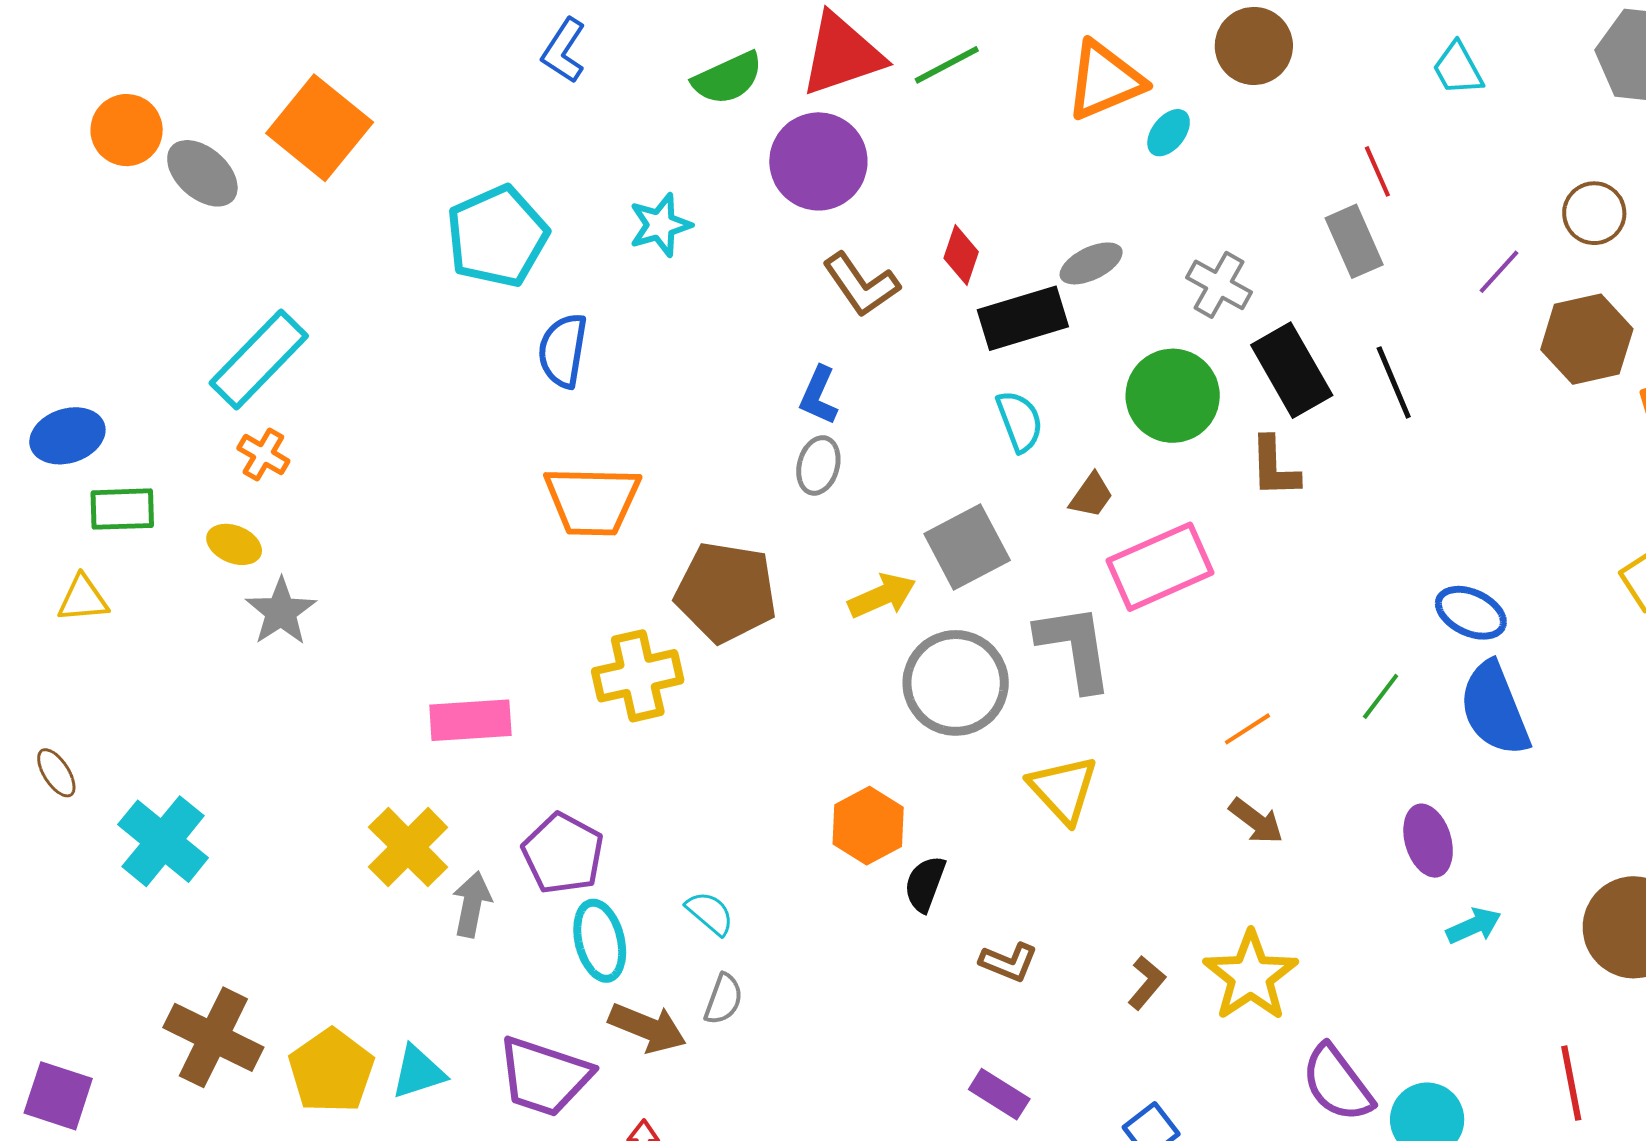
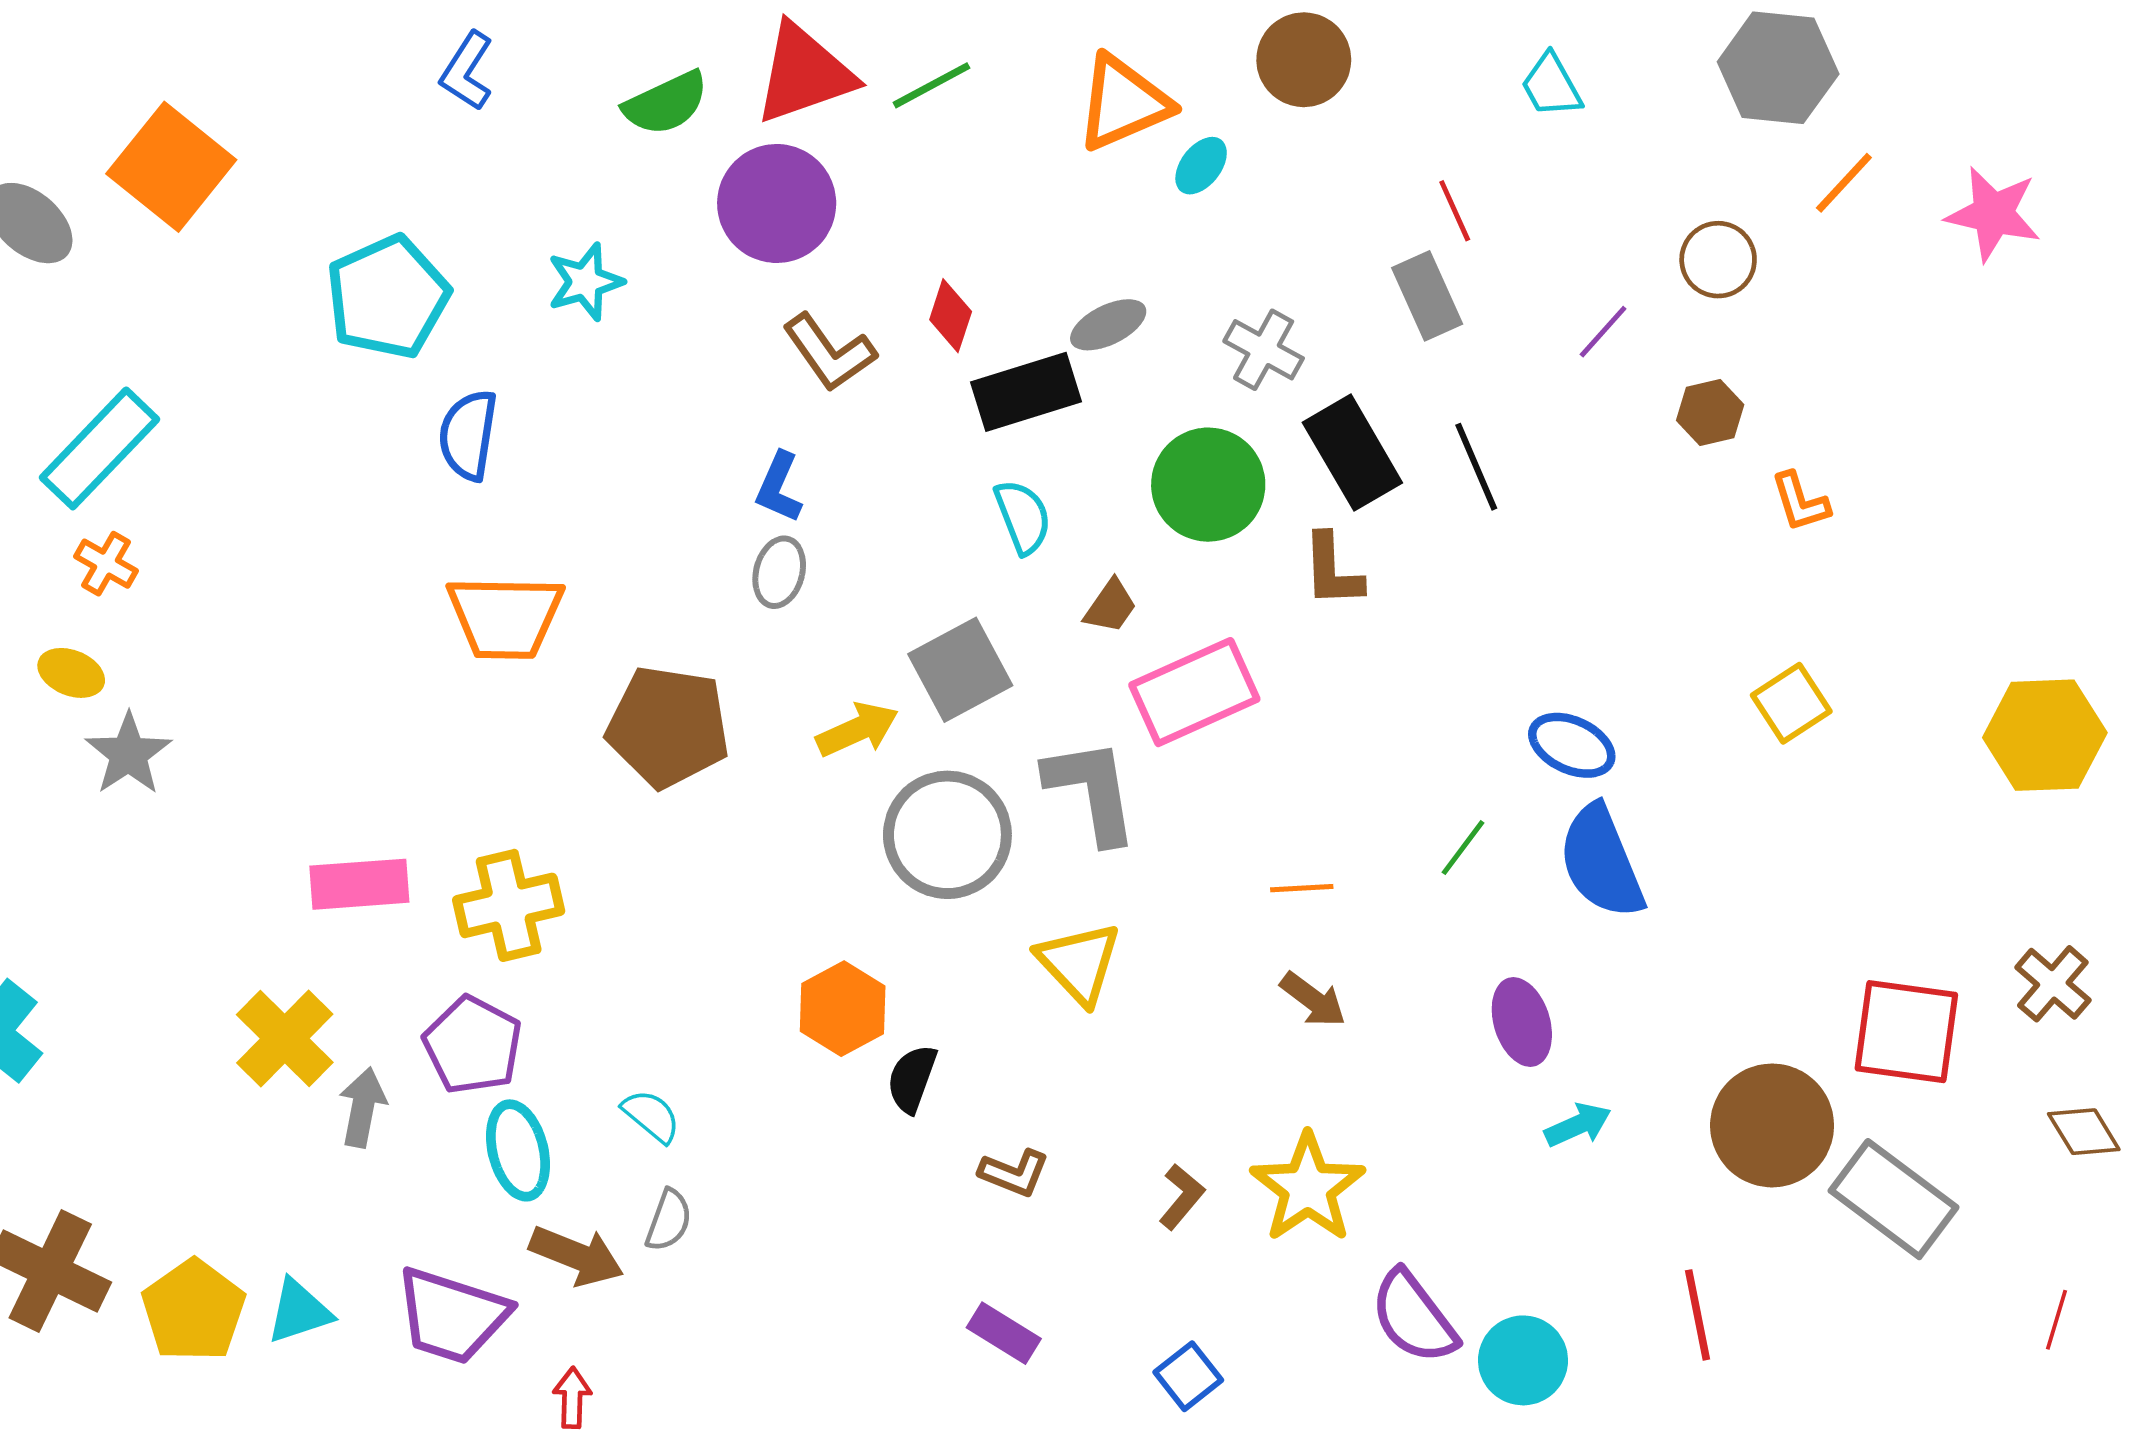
brown hexagon: (1587, 339) -> (1710, 412), size x0.6
yellow cross: (638, 676) -> (509, 905), moved
orange line: (1247, 729) -> (1302, 888), turned 30

